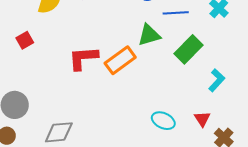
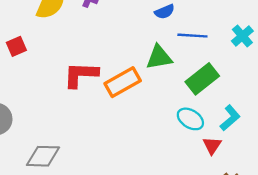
red triangle: (202, 119) -> (212, 145), moved
cyan ellipse: (163, 121) -> (190, 119), moved

